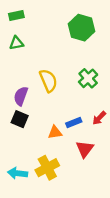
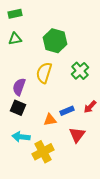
green hexagon: (81, 28) -> (55, 41), moved
yellow semicircle: (48, 81) -> (44, 73), turned -140
cyan arrow: (17, 173) -> (21, 137), moved

